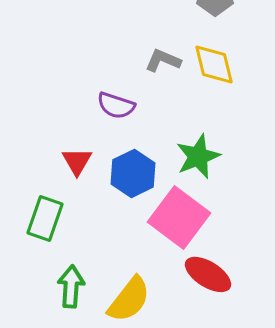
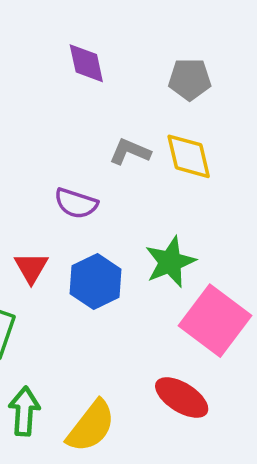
pink square: (179, 217) -> (215, 321), moved

